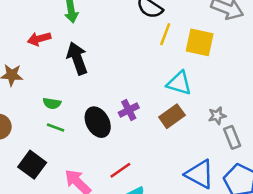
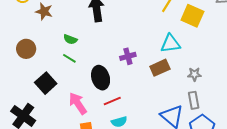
cyan triangle: (179, 83) -> (170, 44), turned -35
black ellipse: (98, 122) -> (101, 78), moved
gray rectangle: (232, 137) -> (194, 100), moved

